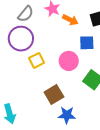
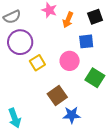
gray semicircle: (26, 14) -> (12, 17), moved, turned 30
orange arrow: (70, 20) -> (68, 20), turned 91

